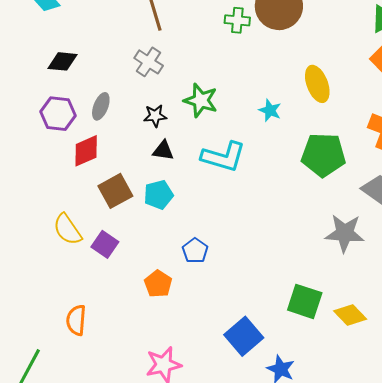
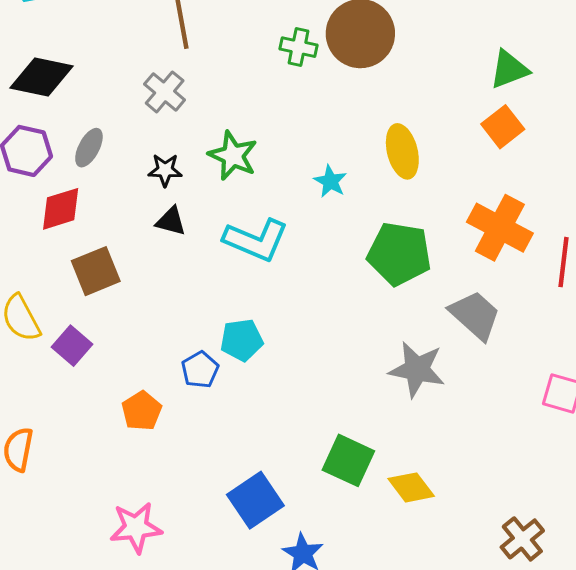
black diamond: (62, 61) -> (42, 77), size x1.4
cyan pentagon: (158, 195) -> (242, 340), moved

